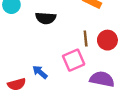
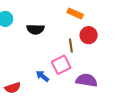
red circle: (107, 40) -> (89, 35), moved
blue arrow: (40, 72) -> (42, 76), moved

